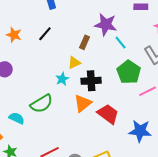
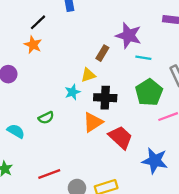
black line: (45, 34) -> (38, 22), moved
orange star: (14, 35) -> (33, 45), moved
cyan line: (121, 43) -> (143, 58), turned -48
green semicircle: (42, 104) -> (46, 118), size x0.6

